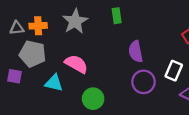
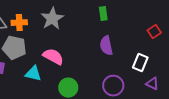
green rectangle: (117, 16) -> (103, 14), moved
purple circle: (144, 82) -> (113, 86), moved

